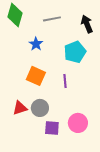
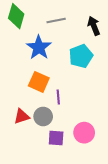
blue star: (36, 44) -> (39, 47), size x1.6
purple line: (65, 81) -> (58, 97), moved

